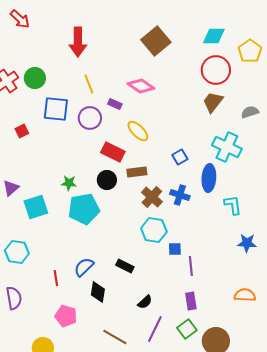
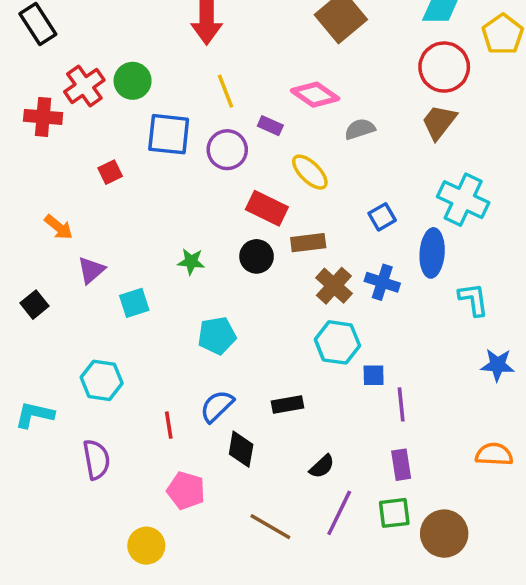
gray semicircle: (250, 112) -> (360, 129), moved
cyan square: (36, 207) -> (134, 303), size x0.7
cyan pentagon: (84, 209) -> (217, 336), moved, size x0.7
black rectangle: (125, 266) -> (287, 404), turned -36
green square: (187, 329) -> (394, 513), turned 30

